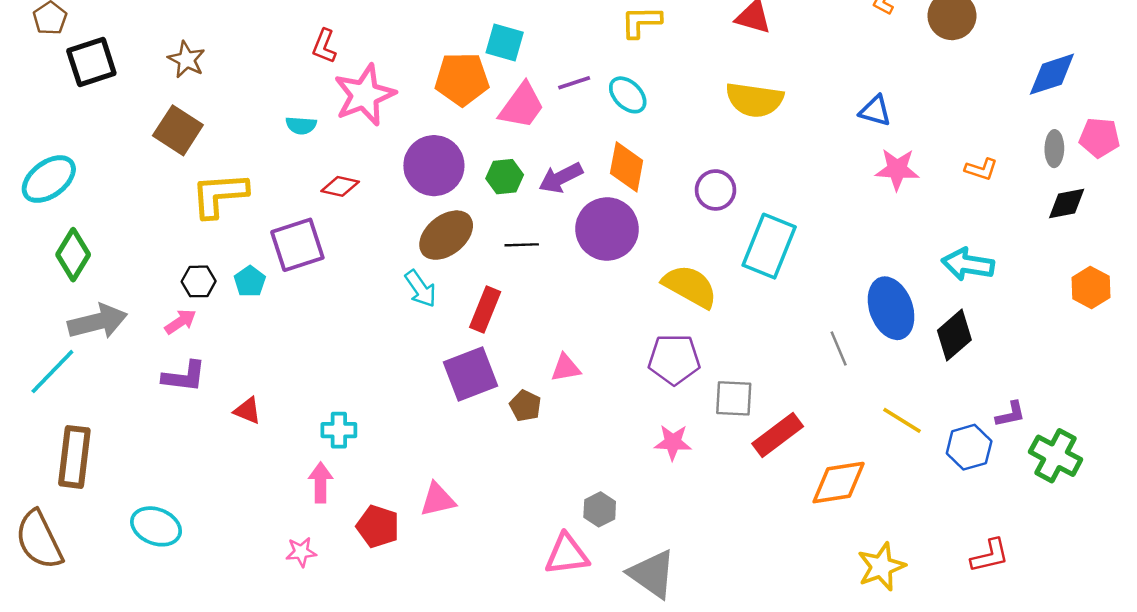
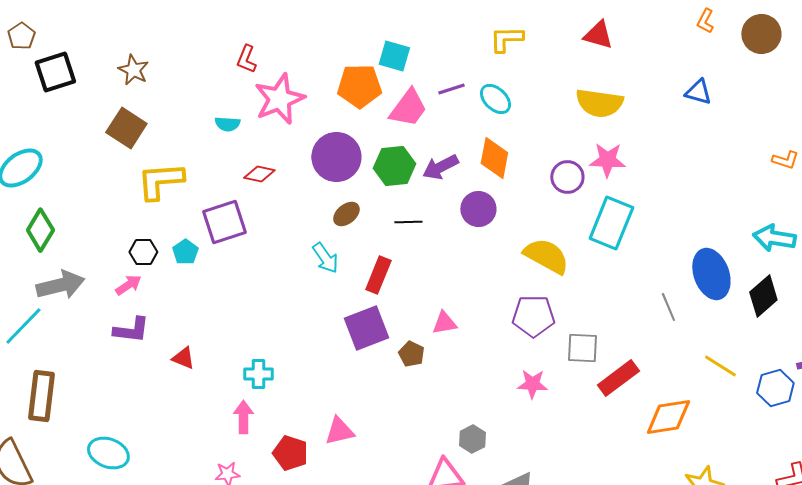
blue triangle: (875, 111) -> (698, 92), moved
pink star: (897, 169) -> (607, 160), moved
green hexagon: (505, 177) -> (394, 166), size x1.4
purple circle: (607, 229) -> (478, 209), size x0.7
brown ellipse: (446, 235) -> (346, 214), size x0.6

